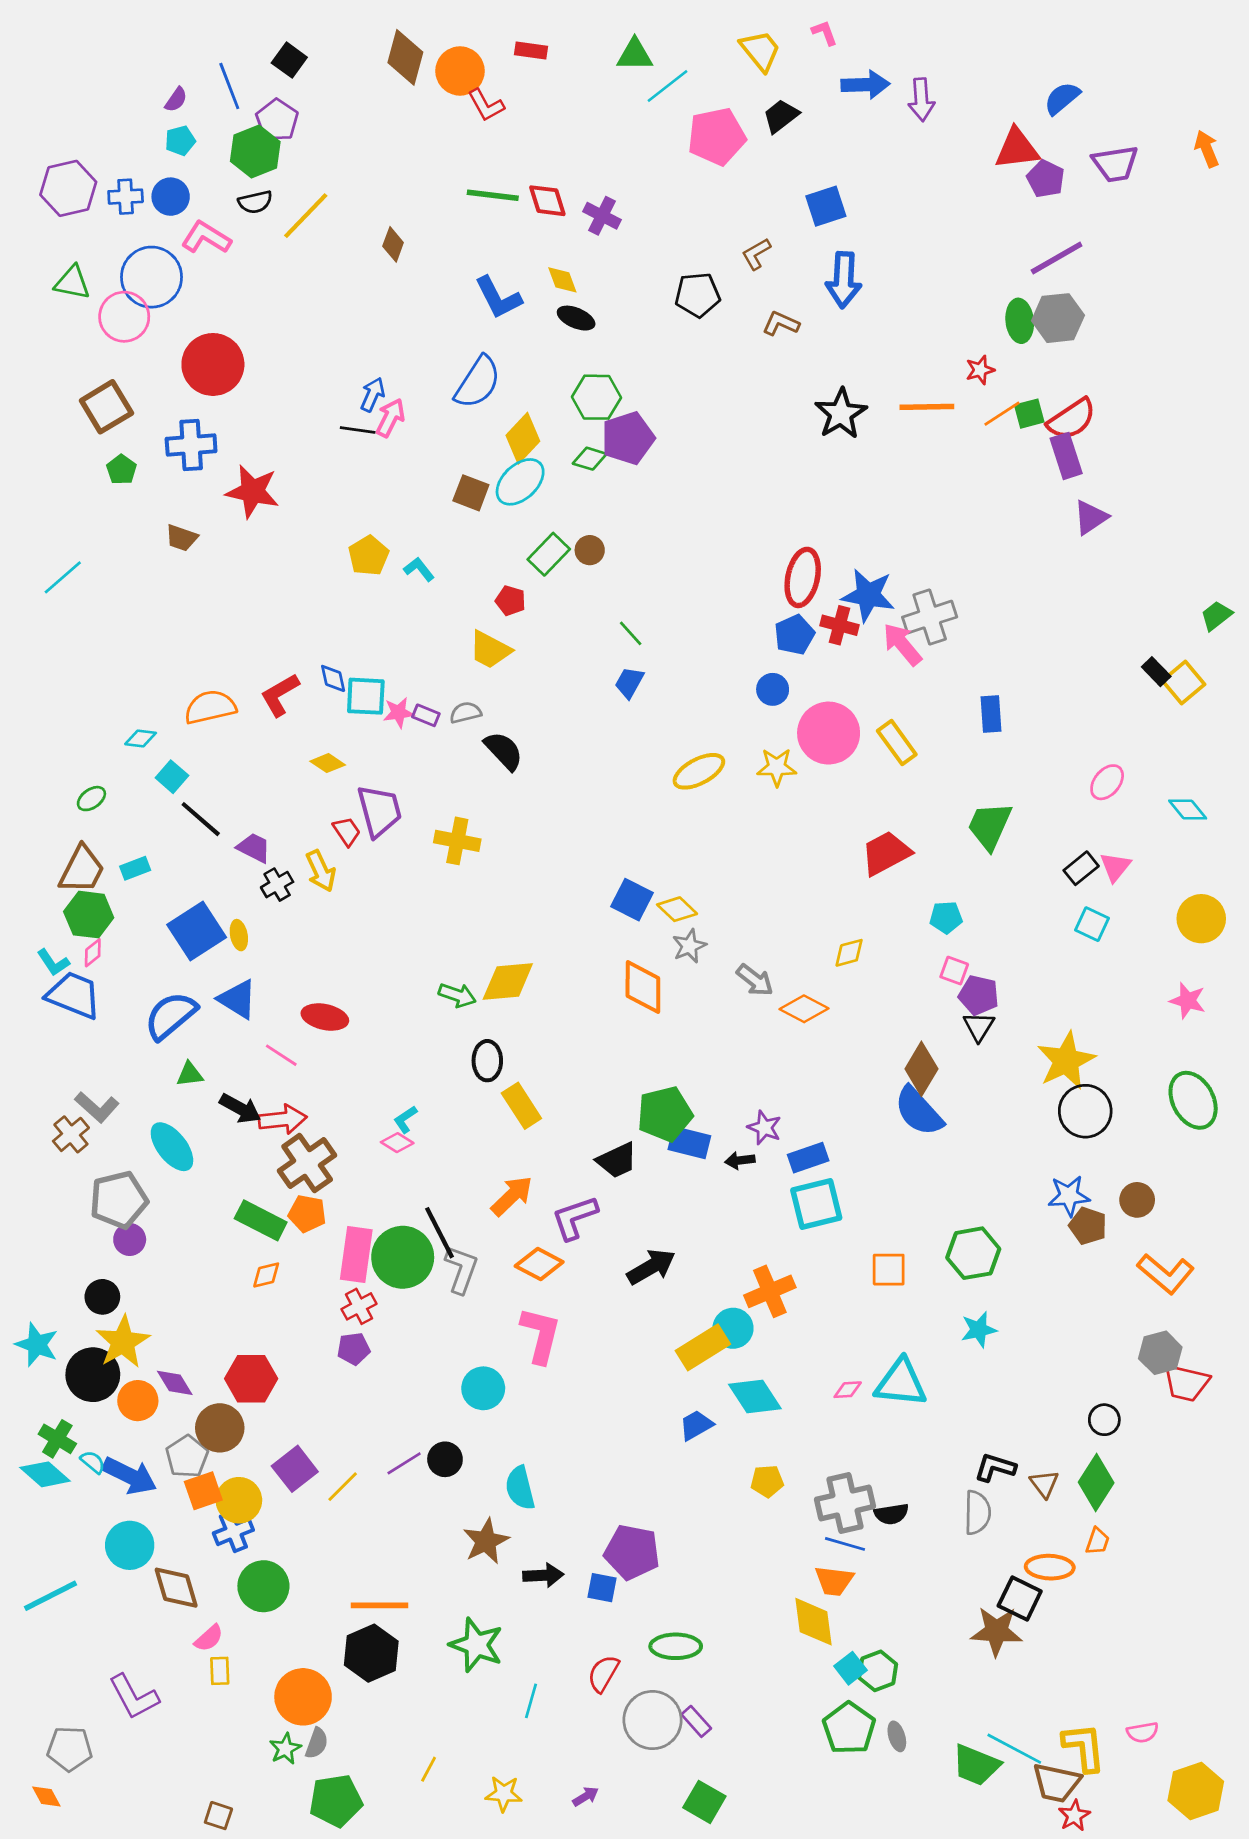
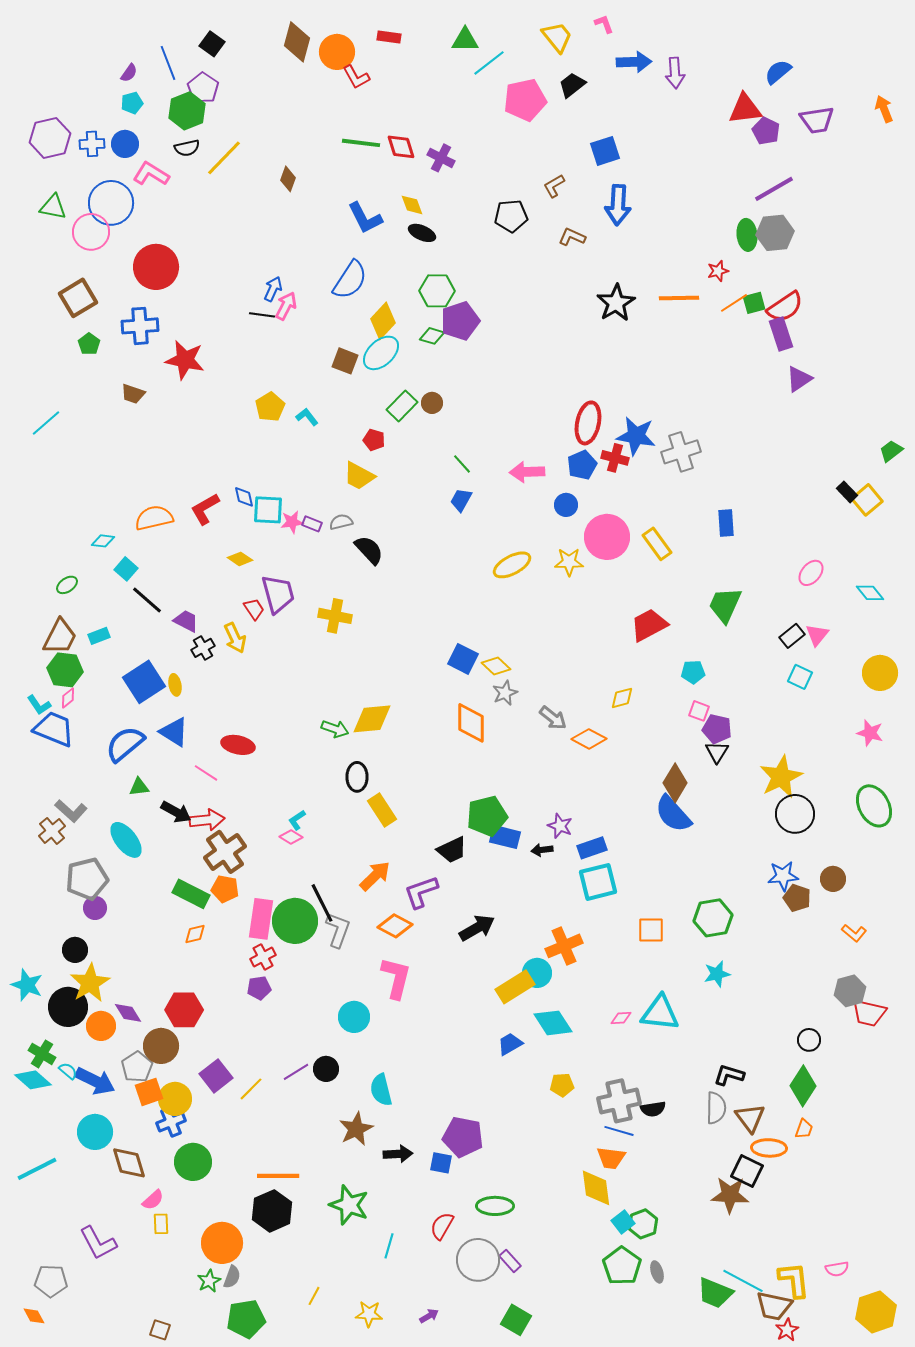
pink arrow: (902, 644) -> (527, 472), moved, turned -52
orange L-shape: (1166, 1274) -> (854, 933), size x0.6
brown triangle: (1044, 1484) -> (750, 1118), moved, size x1.4

